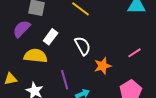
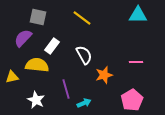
pink line: (135, 53) -> (136, 62), turned 32
yellow triangle: (11, 79) -> (12, 77), moved

